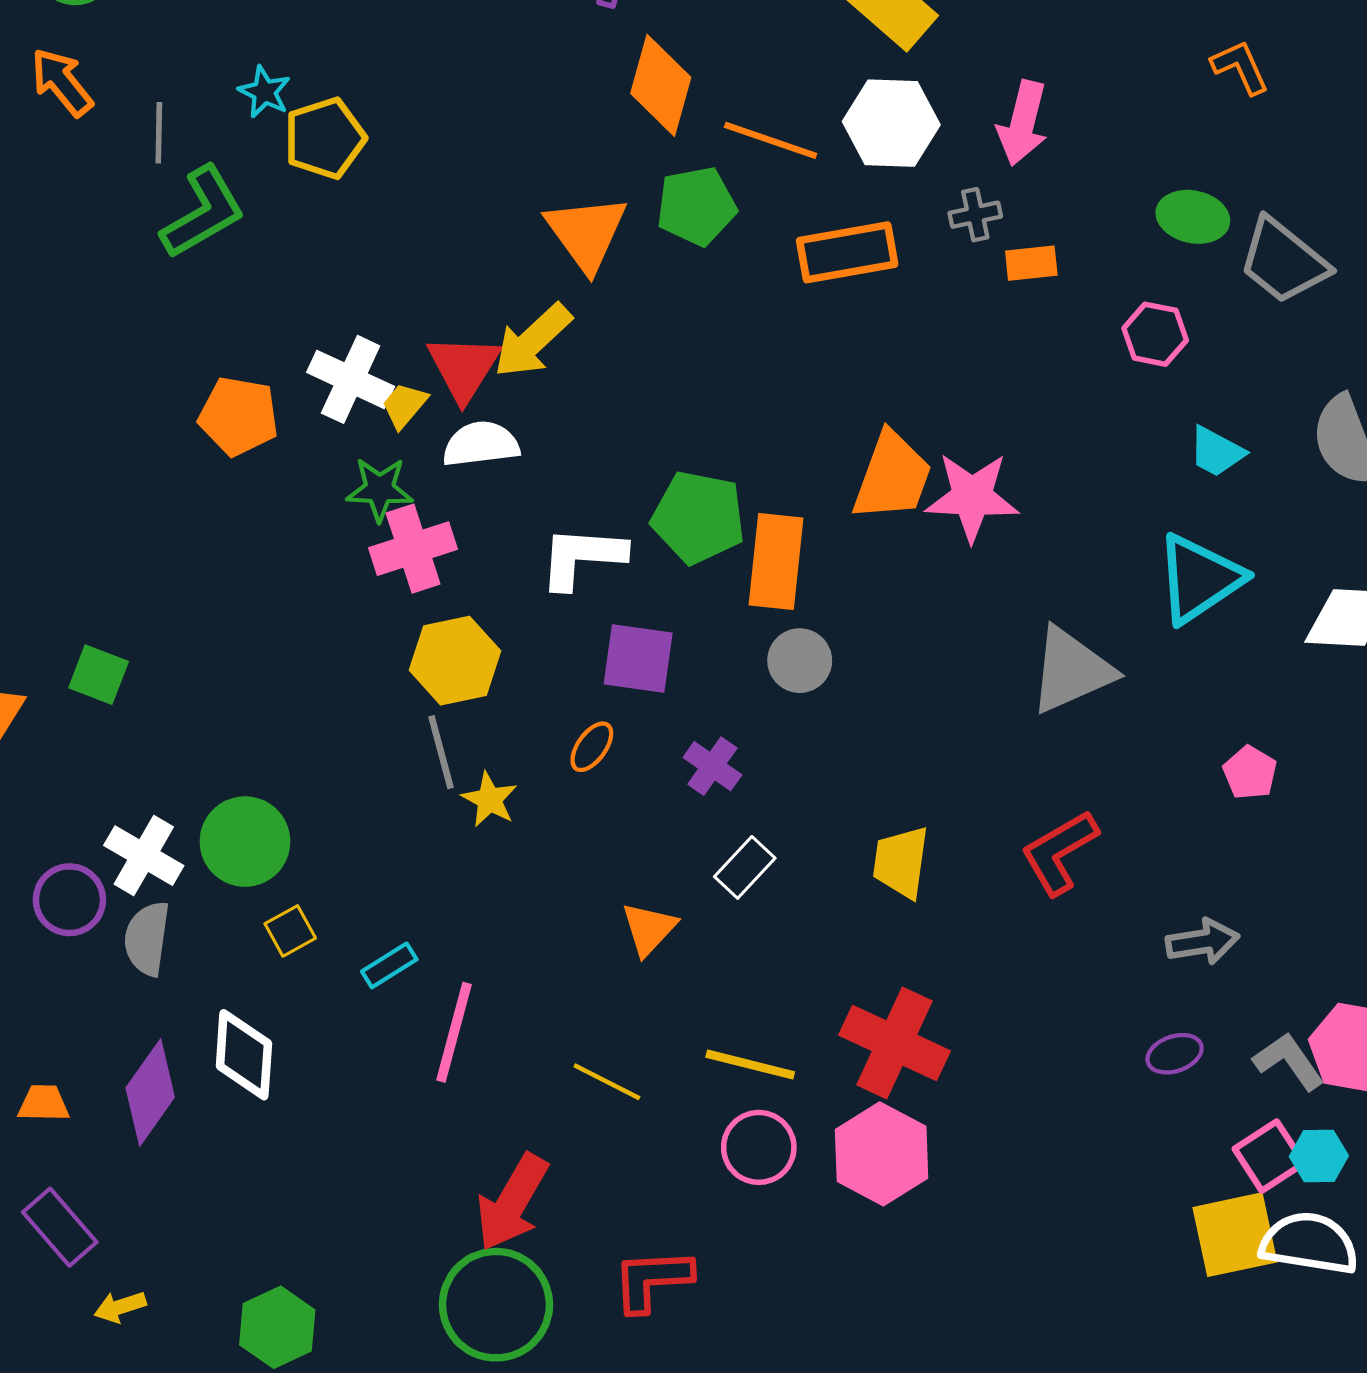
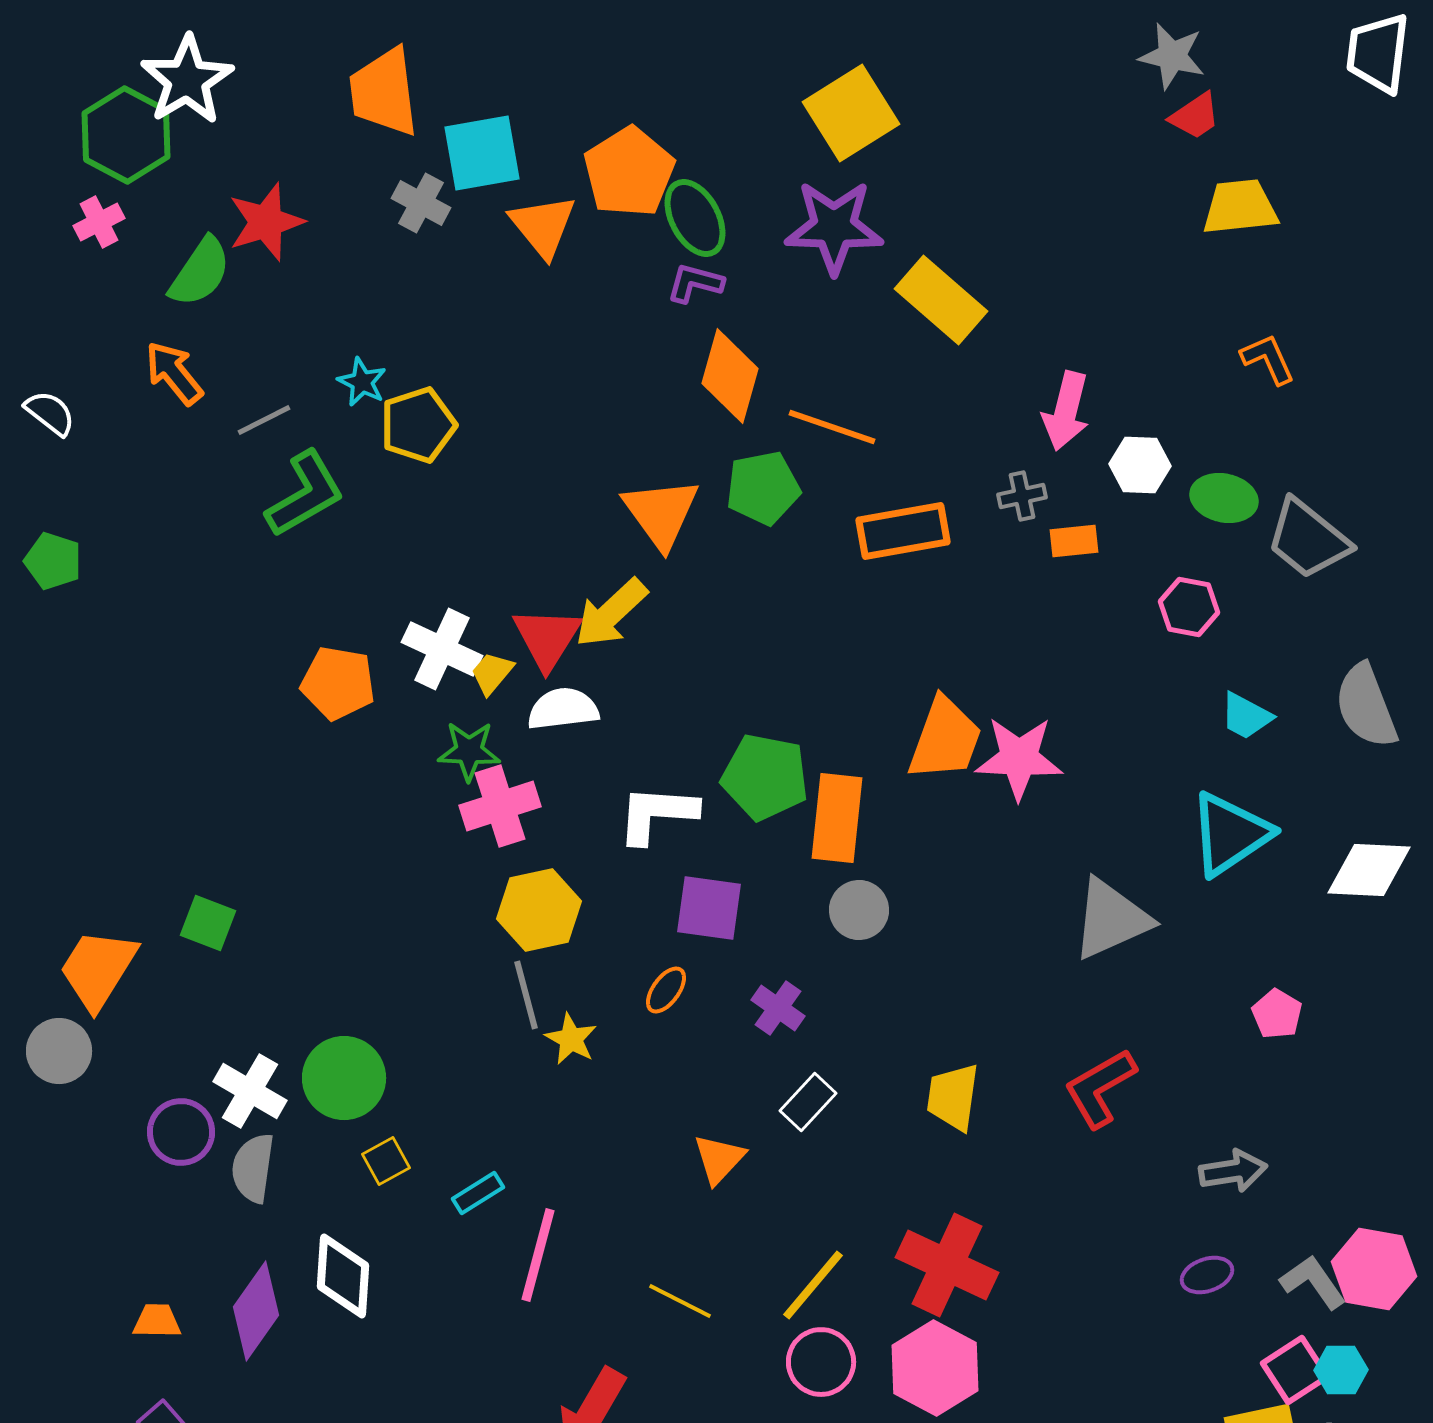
white hexagon: (891, 123) -> (1140, 465), moved, size x0.7
gray line: (159, 133) -> (264, 420), turned 62
yellow line: (750, 1064) -> (813, 1285), turned -64

